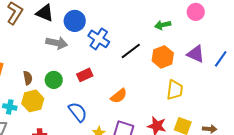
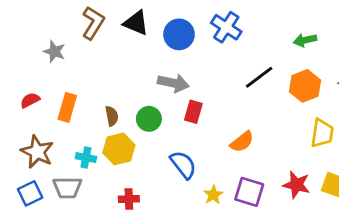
blue cross: (99, 39) -> (226, 27), moved
gray arrow: (57, 43) -> (173, 83), moved
red rectangle: (85, 75) -> (193, 112), turned -49

